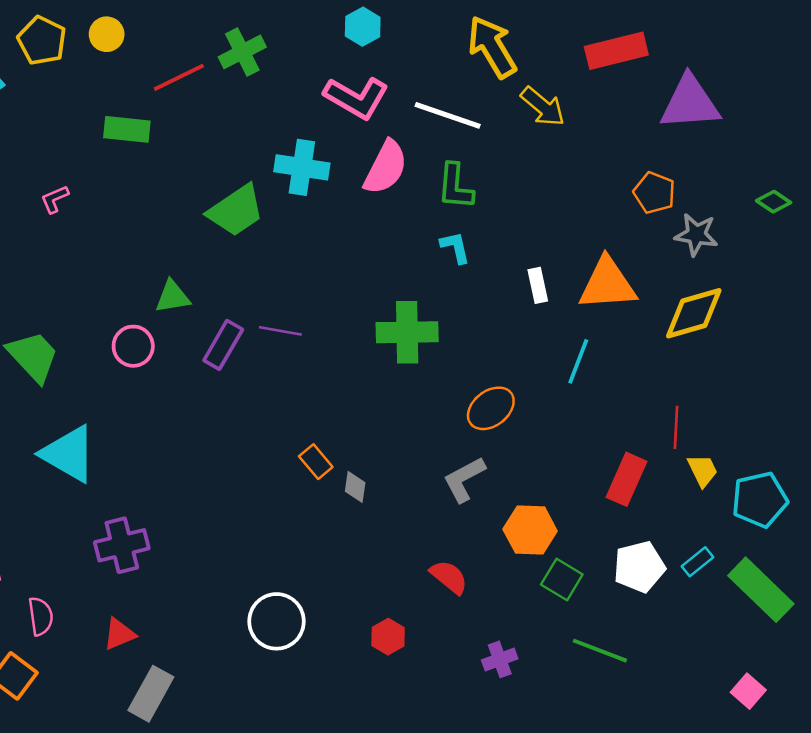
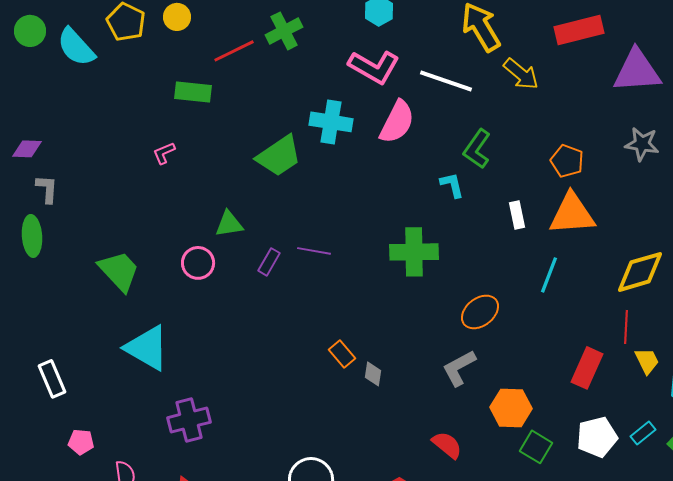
green L-shape: (455, 186) -> (477, 149), moved, turned 30
orange pentagon: (654, 193) -> (567, 161), moved
pink L-shape: (55, 199) -> (164, 153), moved
gray star: (696, 235) -> (642, 144), moved
yellow diamond: (694, 313) -> (640, 272), moved
purple rectangle: (223, 345) -> (269, 262), size x0.7

